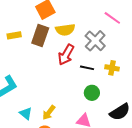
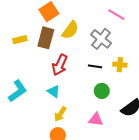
yellow semicircle: (65, 30) -> (70, 30), turned -42
red arrow: (66, 55) -> (60, 65), moved
cyan triangle: (26, 113) -> (54, 91), moved

